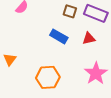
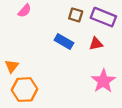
orange hexagon: (48, 77) -> (25, 90), moved

